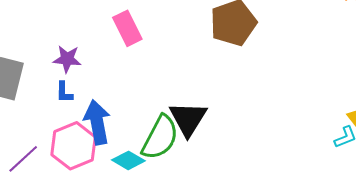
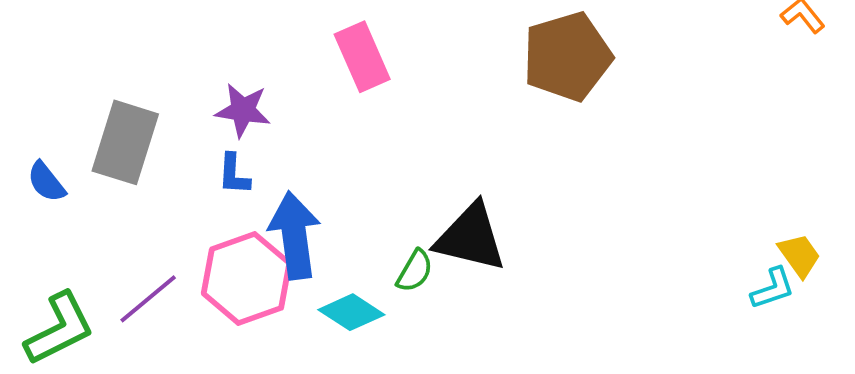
black triangle: (188, 119) -> (470, 237), turned -51
green semicircle: (160, 137) -> (415, 271), size x0.5

